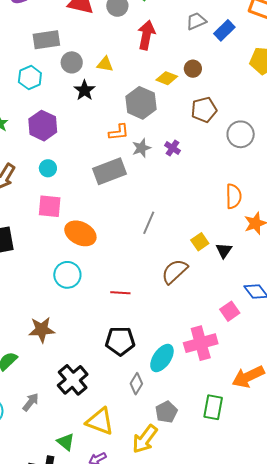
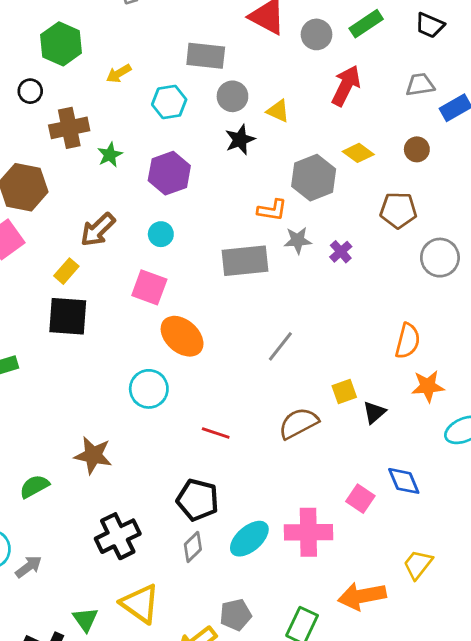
brown circle: (193, 69) -> (417, 149), moved
pink square: (230, 311) -> (360, 499), turned -36
gray diamond: (136, 384) -> (193, 547), moved
gray arrow: (31, 402) -> (29, 567), moved

